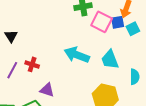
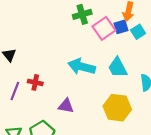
pink square: (102, 22) -> (104, 28), turned 35
purple triangle: (47, 90) -> (66, 106), moved

